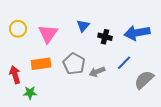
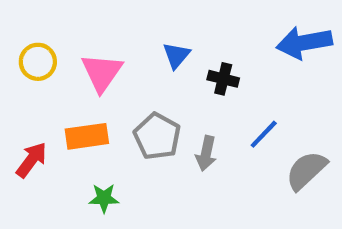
blue arrow: (137, 33) -> (304, 43), moved
gray arrow: (97, 72) -> (206, 153), turned -56
red arrow: (15, 75) -> (31, 160), turned 54
green star: (30, 93) -> (104, 198), moved

